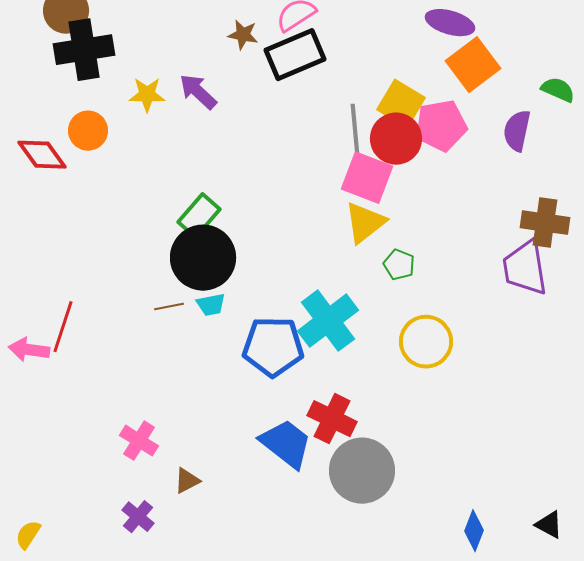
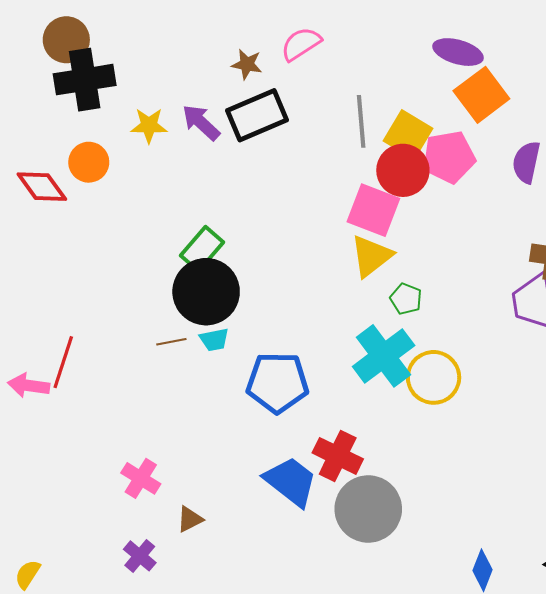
black rectangle: (295, 55) -> (257, 115), moved
gray line: (355, 130) -> (361, 121), moved
cyan cross: (328, 321) -> (384, 356), moved

